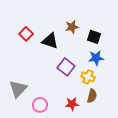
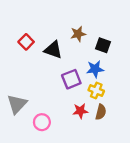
blue star: (96, 58) -> (95, 69), moved
purple square: (66, 67) -> (71, 79), turned 30
red star: (72, 104) -> (80, 111), moved

